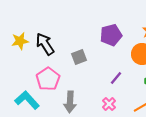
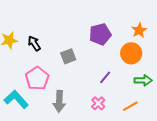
black arrow: (45, 44) -> (34, 43), size x0.7

